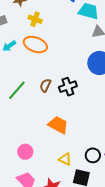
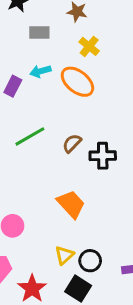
black circle: (93, 155) -> (90, 261), moved
yellow triangle: (65, 159) -> (64, 255), turned 32

